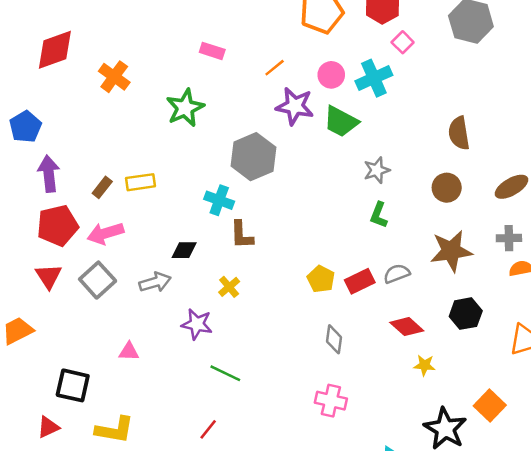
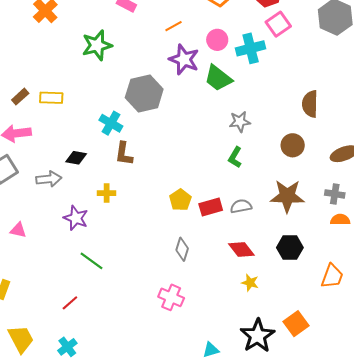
pink square: (403, 42) -> (278, 24), size x1.4
yellow cross: (229, 287) -> (107, 193), turned 30

